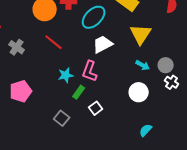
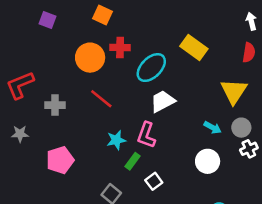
yellow triangle: (141, 34) -> (234, 91), moved
gray cross: (17, 47) -> (55, 105), turned -35
white cross: (172, 82) -> (249, 149), turned 32

